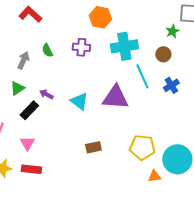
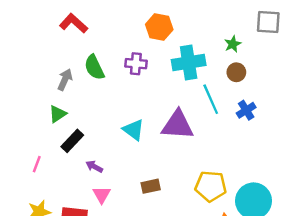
green star: (172, 31) -> (233, 44), moved
green semicircle: (47, 50) -> (94, 67), size x1.5
purple arrow: (46, 94) -> (94, 167), moved
pink triangle: (27, 143) -> (102, 195), moved

